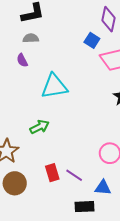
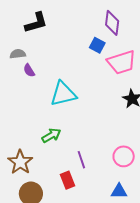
gray semicircle: (31, 38) -> (18, 54), moved
purple line: (74, 175) -> (81, 160), moved, turned 42

